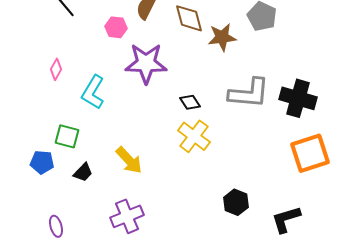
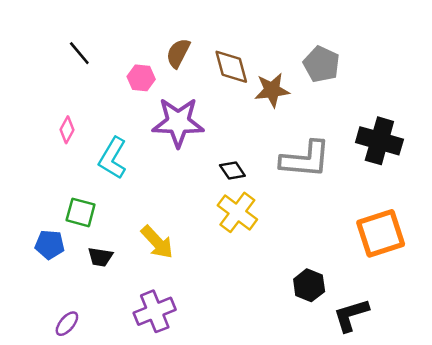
black cross: (298, 98) -> (379, 141), moved
black trapezoid: (83, 172) -> (100, 257), turned 55
black hexagon: (236, 202) -> (309, 285), moved
purple ellipse: (56, 226) -> (67, 324), turned 55

